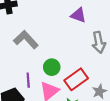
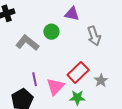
green circle: (52, 67) -> (51, 32), moved

